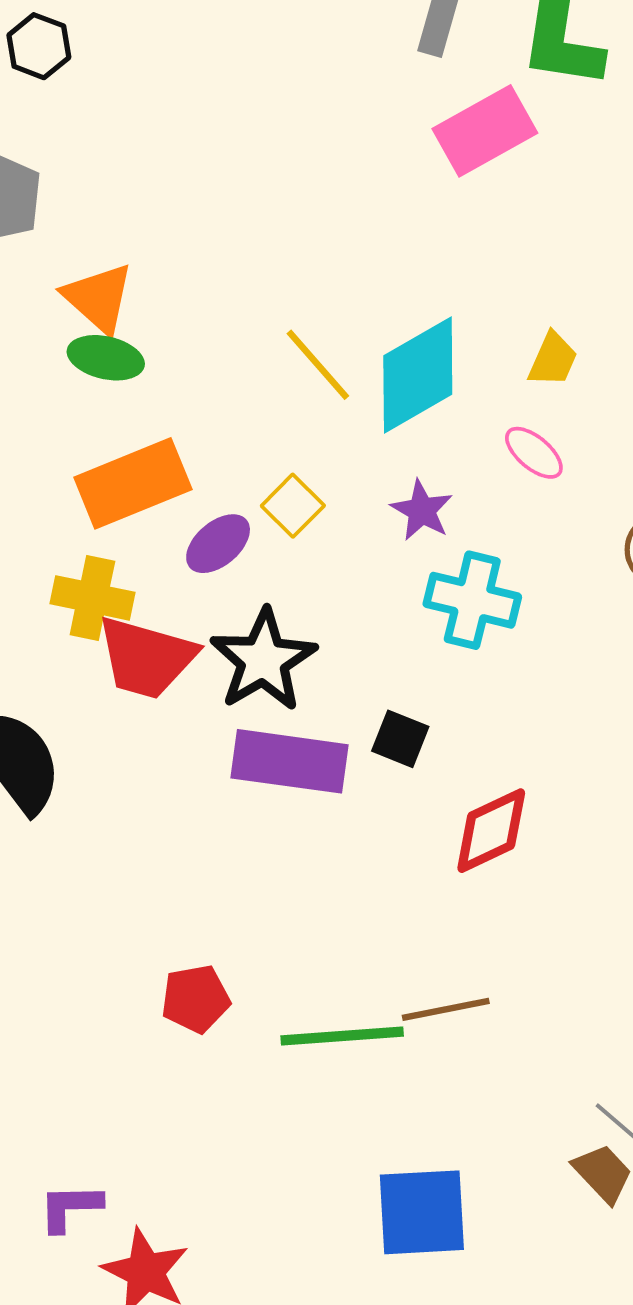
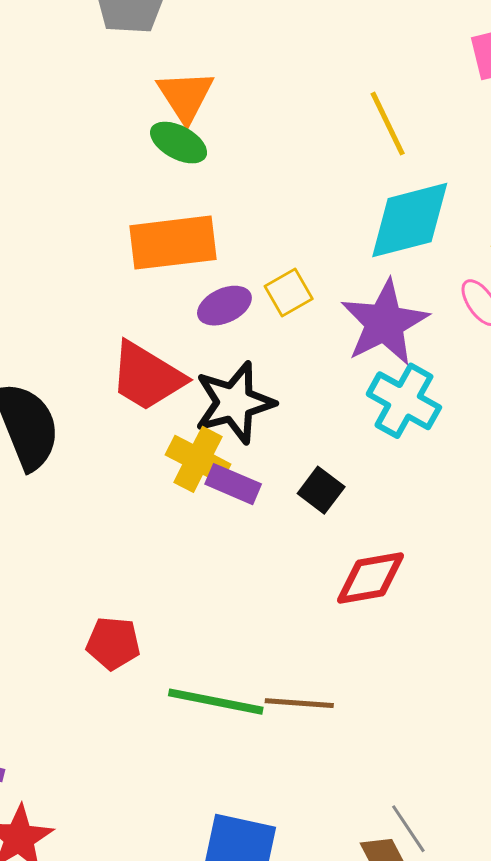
yellow line: (318, 365) -> (388, 124), moved
purple star: (422, 510) -> (385, 323), size x1.8
yellow cross: (92, 598) -> (198, 459), moved
purple rectangle: (290, 761) -> (233, 484), size x0.6

